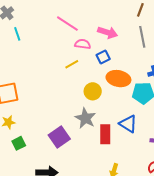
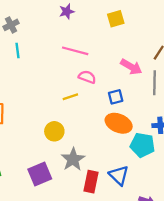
pink line: (67, 24) -> (75, 51), turned -30
pink arrow: (108, 32) -> (131, 67), moved
blue square: (103, 57) -> (116, 97), moved
yellow circle: (93, 91) -> (54, 131), moved

